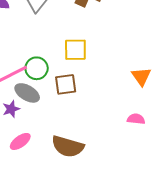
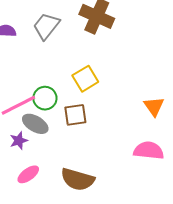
yellow square: (75, 50) -> (85, 79), turned -30
pink semicircle: (136, 119) -> (149, 151), size x1.6

